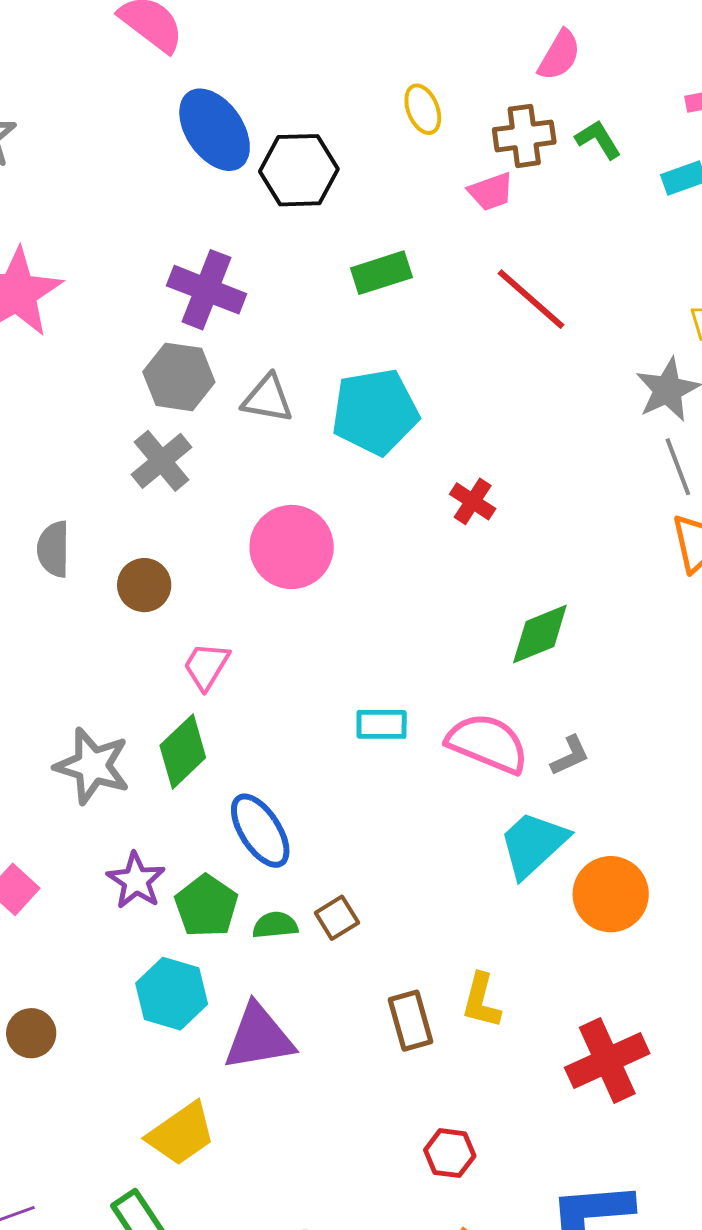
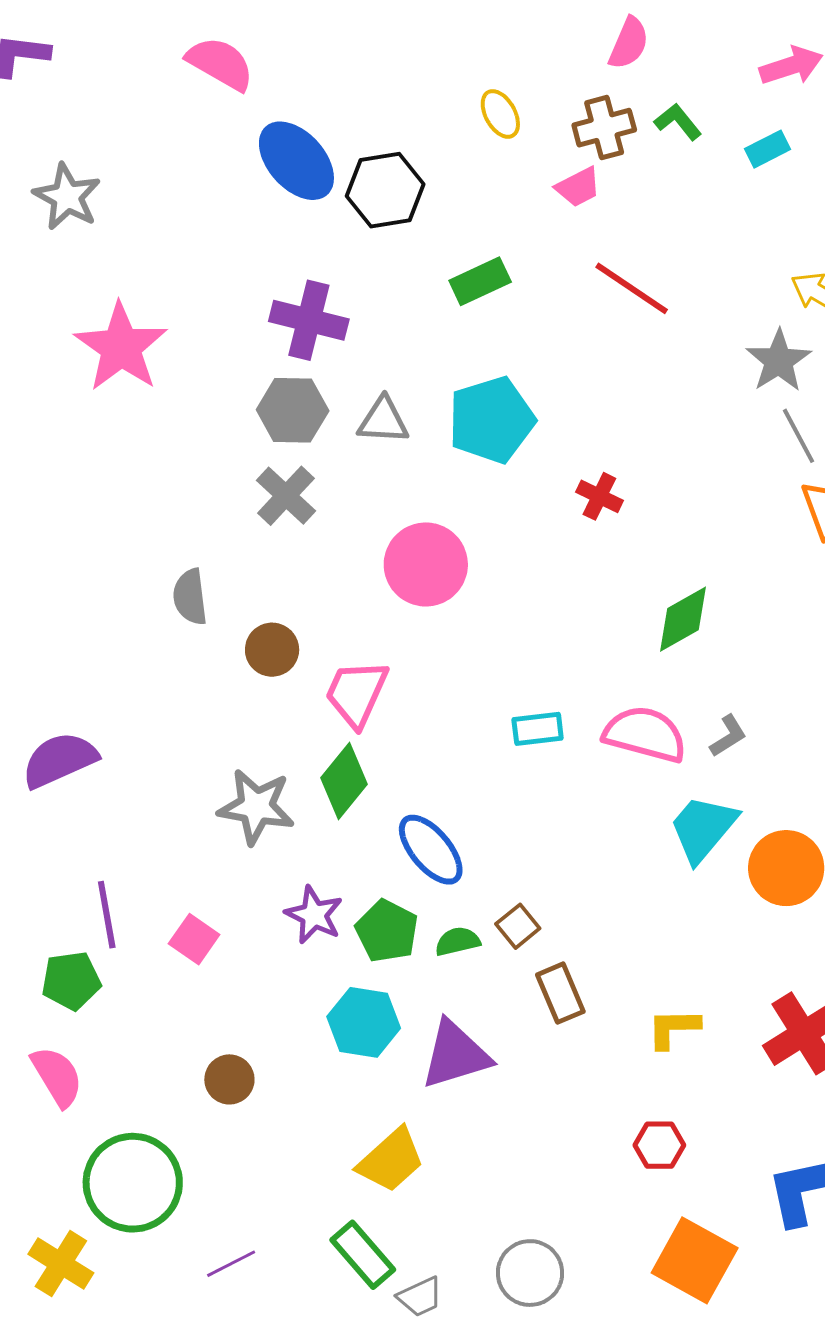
brown circle: (144, 585) -> (272, 650), moved
pink trapezoid: (206, 666) -> (356, 693), size x1.4
yellow L-shape: (481, 1001) -> (673, 1028), moved, turned 82
brown rectangle: (410, 1021) -> (560, 993), moved

